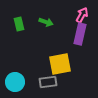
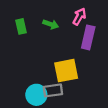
pink arrow: (82, 15) -> (79, 17), moved
cyan circle: (15, 82) -> (36, 95), moved

